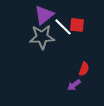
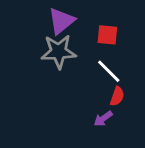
white line: (63, 27) -> (109, 71), moved

